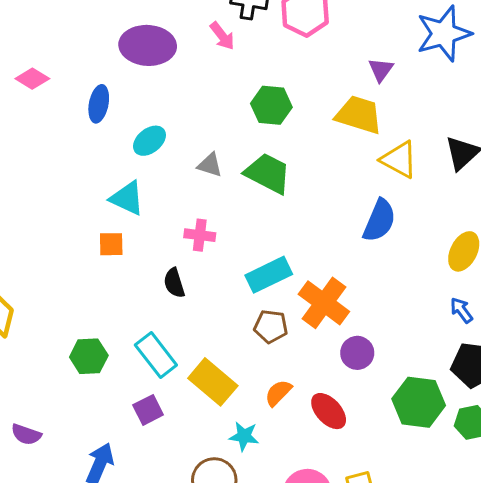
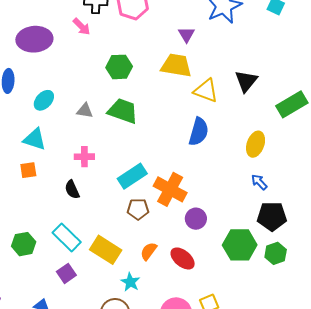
cyan star: (244, 436) -> (130, 282), turned 30

